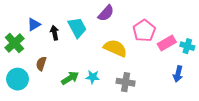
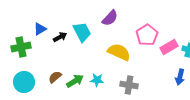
black arrow: (55, 33) -> (60, 37), turned 72
green cross: (14, 43) -> (21, 47), turned 30
brown semicircle: (41, 64) -> (55, 77), moved, turned 32

